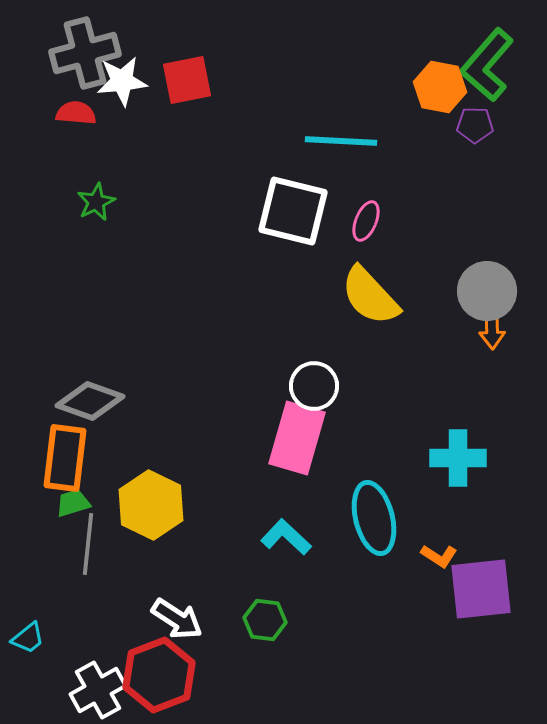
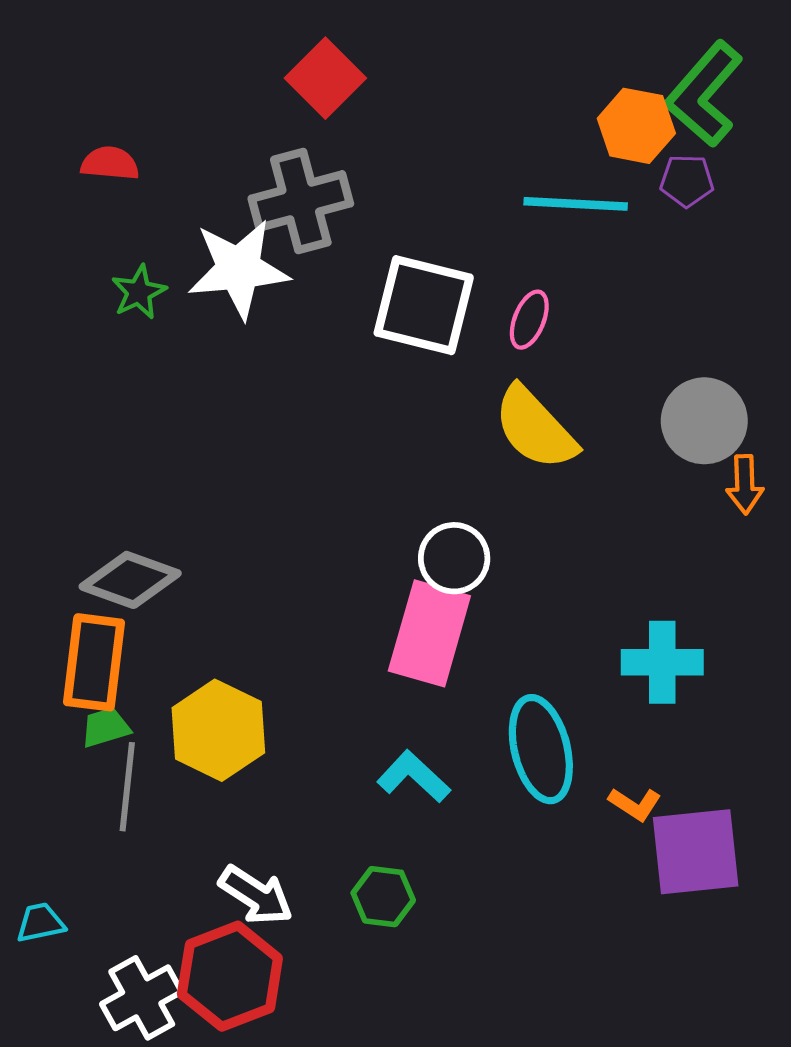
gray cross: (85, 53) -> (301, 201), moved
red square: (187, 80) -> (325, 78), moved, turned -34
white star: (122, 81) -> (239, 269), moved, size x1.4
cyan line: (341, 141) -> (576, 204), moved
orange arrow: (492, 329) -> (745, 484), moved
cyan trapezoid: (28, 638) -> (40, 923), turned -153

